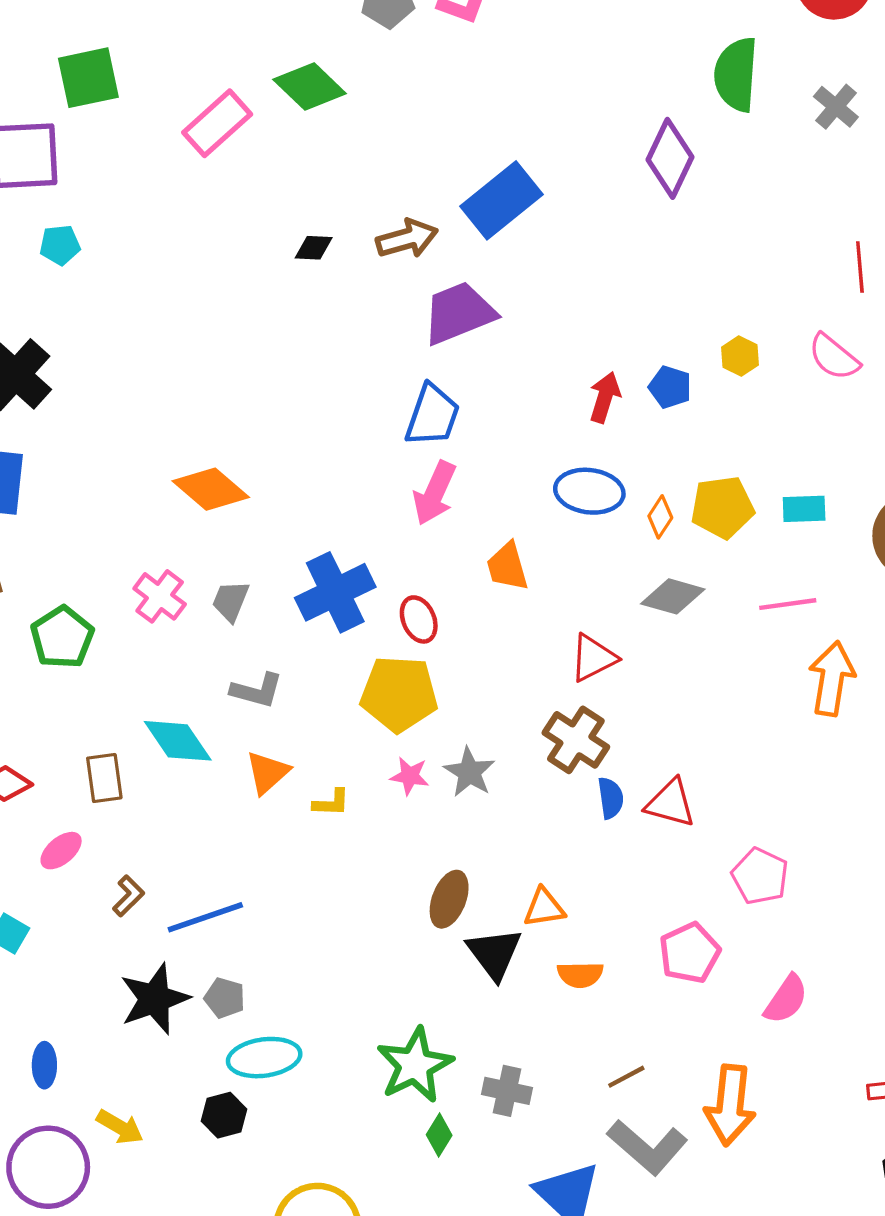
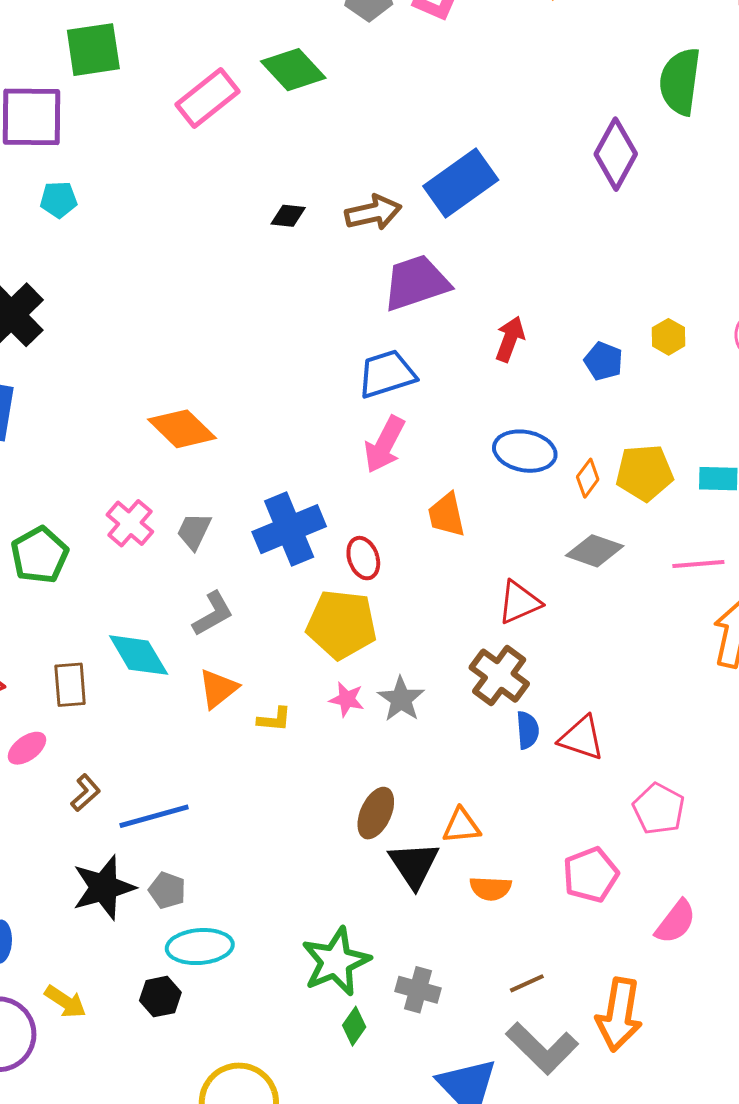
red arrow: (605, 397) -> (510, 339), moved
blue trapezoid: (432, 415) -> (387, 374), turned -130
gray L-shape: (257, 691) -> (213, 614), turned -48

